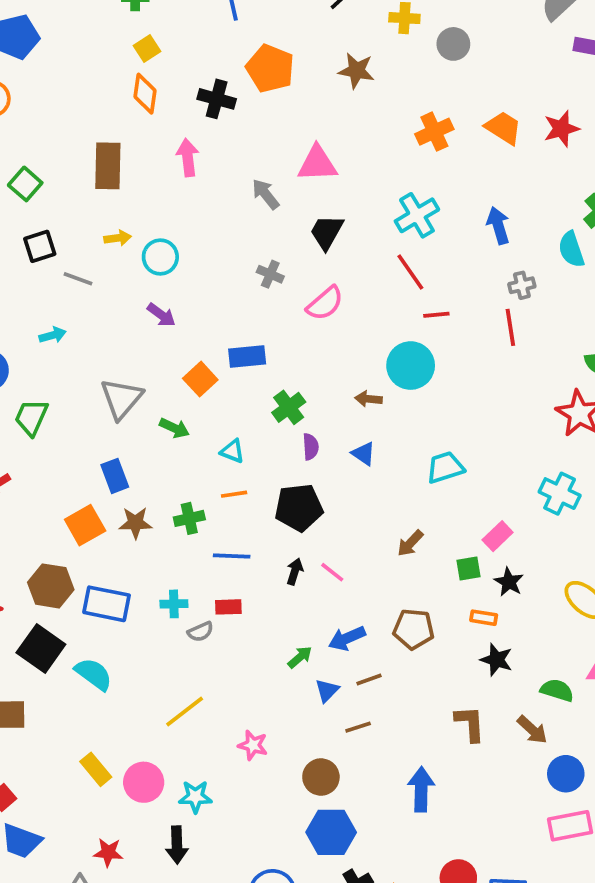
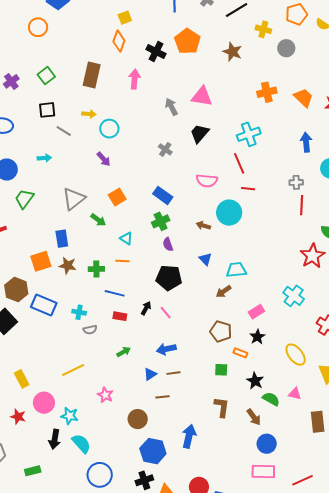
blue arrow: (498, 225) -> (306, 142), moved
pink semicircle: (325, 303) -> (207, 181), moved, turned 35
red line: (510, 327) -> (302, 205), moved
blue rectangle: (247, 357) -> (163, 195), moved, turned 30
purple semicircle: (311, 447) -> (168, 244), turned 152
blue triangle: (364, 454) -> (205, 259), moved
black pentagon: (299, 508) -> (169, 278), moved
brown arrow: (410, 543) -> (224, 291), moved
green square: (468, 568) -> (221, 370), moved
red rectangle: (228, 607) -> (120, 316), moved
brown pentagon: (414, 629) -> (221, 331), moved
green arrow: (300, 657) -> (124, 352), moved
black star: (497, 660) -> (255, 381), moved
cyan semicircle: (94, 674) -> (81, 443), moved
yellow rectangle: (96, 769) -> (22, 379), moved
blue hexagon: (331, 832) -> (153, 451), moved
red star: (108, 852) -> (18, 417), moved

